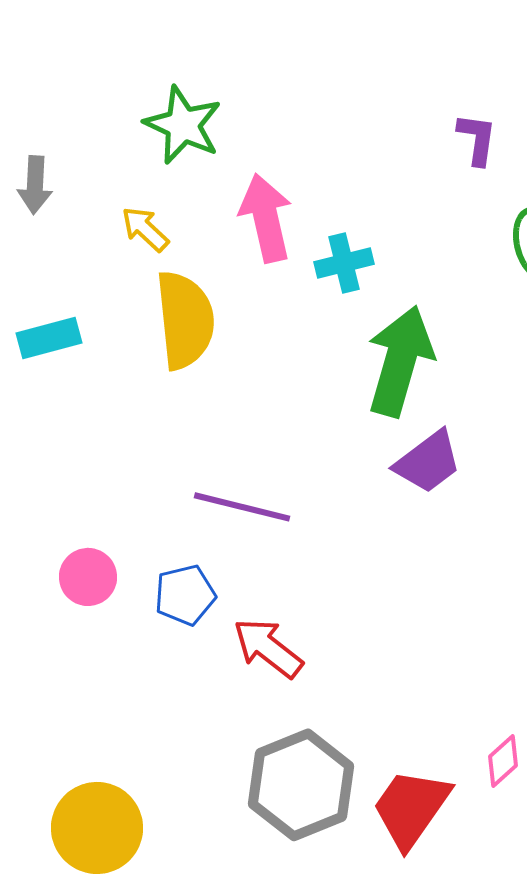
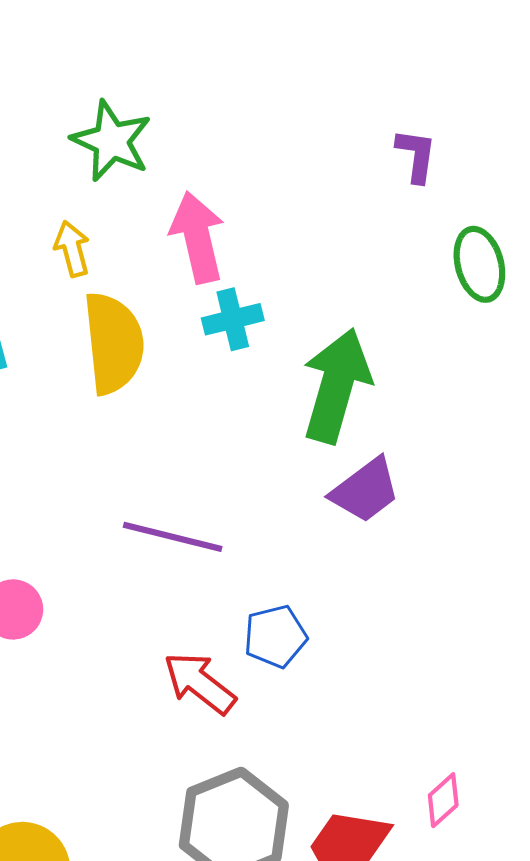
yellow arrow: (145, 229) -> (72, 249), turned 32
cyan cross: (344, 263) -> (233, 319), moved
blue pentagon: (185, 595) -> (275, 636), moved

